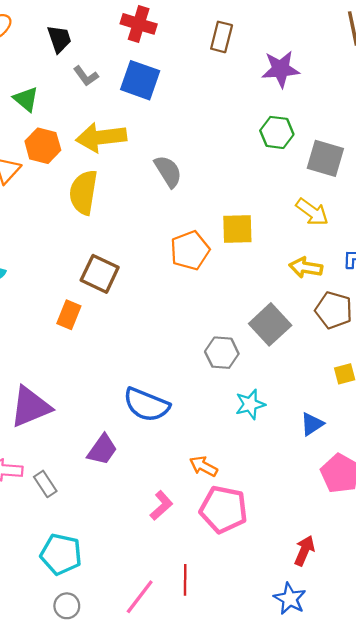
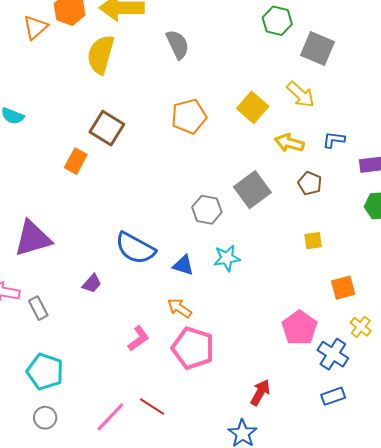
yellow square: (237, 229) -> (253, 107), moved, turned 36
brown pentagon: (334, 310) -> (310, 183), size x0.7
blue triangle: (312, 424) -> (183, 265), moved, turned 45
purple trapezoid: (102, 450) -> (92, 283), size x0.7
red line: (185, 580) -> (152, 407), turned -64

